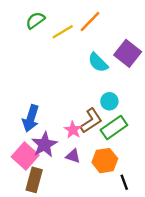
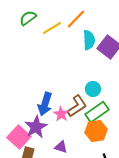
cyan semicircle: (98, 63) -> (89, 40), moved, turned -138
blue arrow: (31, 118) -> (45, 104), moved
purple triangle: (73, 156) -> (61, 147), moved
orange hexagon: (105, 161) -> (96, 131), moved

